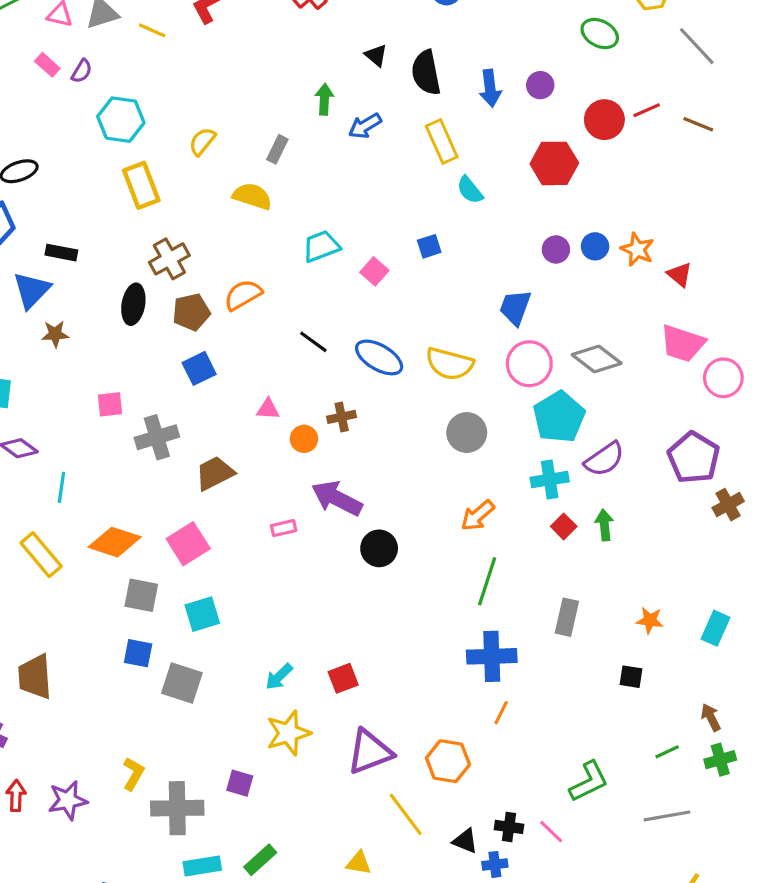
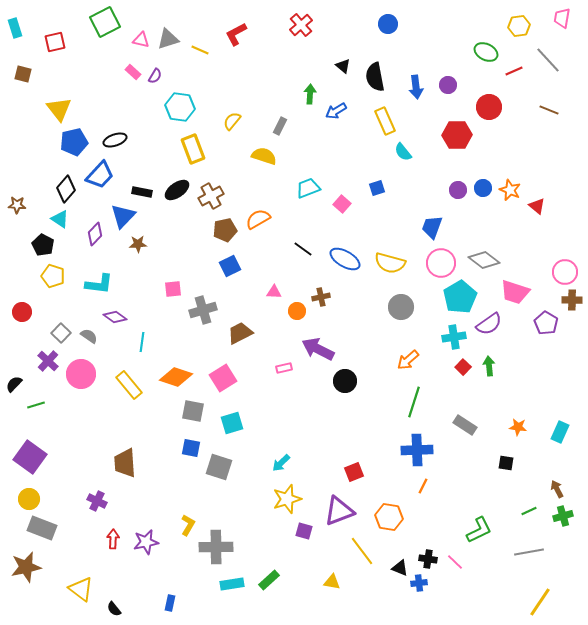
red line: (647, 110) -> (514, 71), moved
black ellipse: (133, 304) -> (177, 190), moved, turned 45
pink trapezoid: (683, 343) -> (515, 292), moved
purple pentagon: (694, 458) -> (546, 323), size x0.7
brown cross: (728, 505) -> (572, 300), moved, turned 30
gray rectangle: (567, 617) -> (465, 425), turned -70
red square: (343, 678) -> (354, 472), moved
purple square: (240, 783) -> (304, 531), moved

